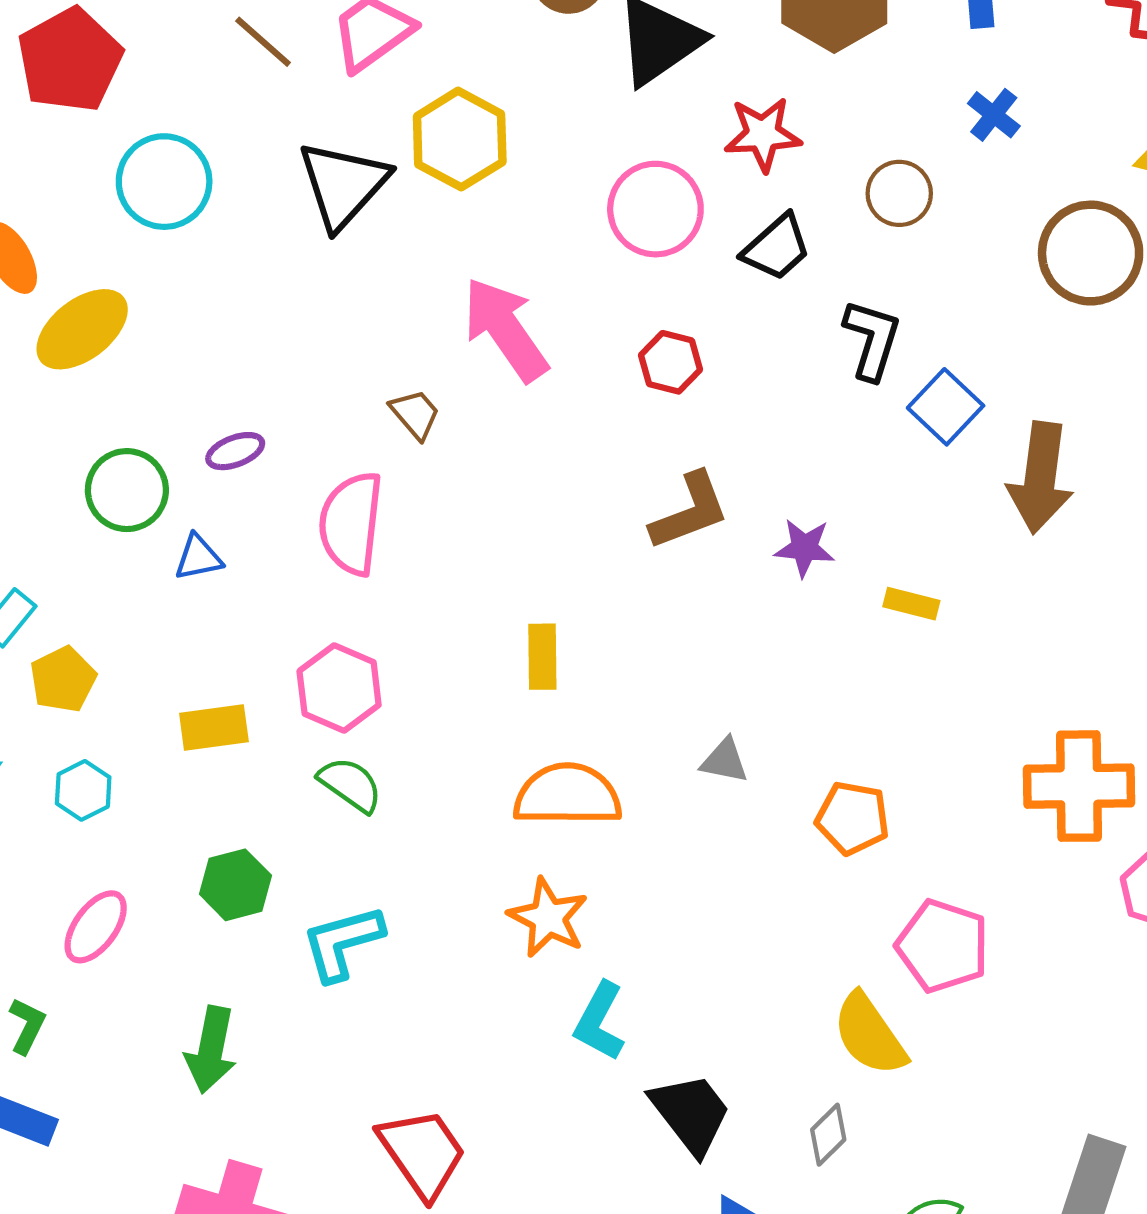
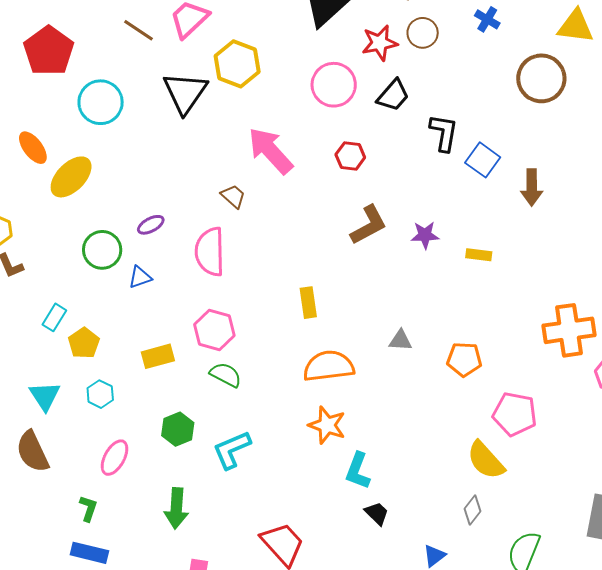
brown circle: (899, 193) -> (423, 33), moved
brown arrow: (1040, 478) -> (532, 187), size x0.7
black trapezoid: (691, 1113) -> (377, 513), moved, size x0.6

